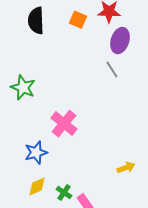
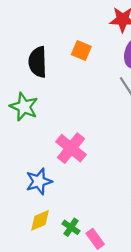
orange square: (78, 20) -> (81, 51), moved
black semicircle: (36, 21) -> (38, 62), moved

